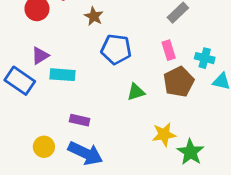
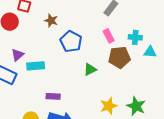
blue pentagon: (116, 49) -> (71, 41), turned 30
brown pentagon: (179, 82) -> (119, 57), turned 30
yellow star: (164, 134) -> (109, 106), moved

